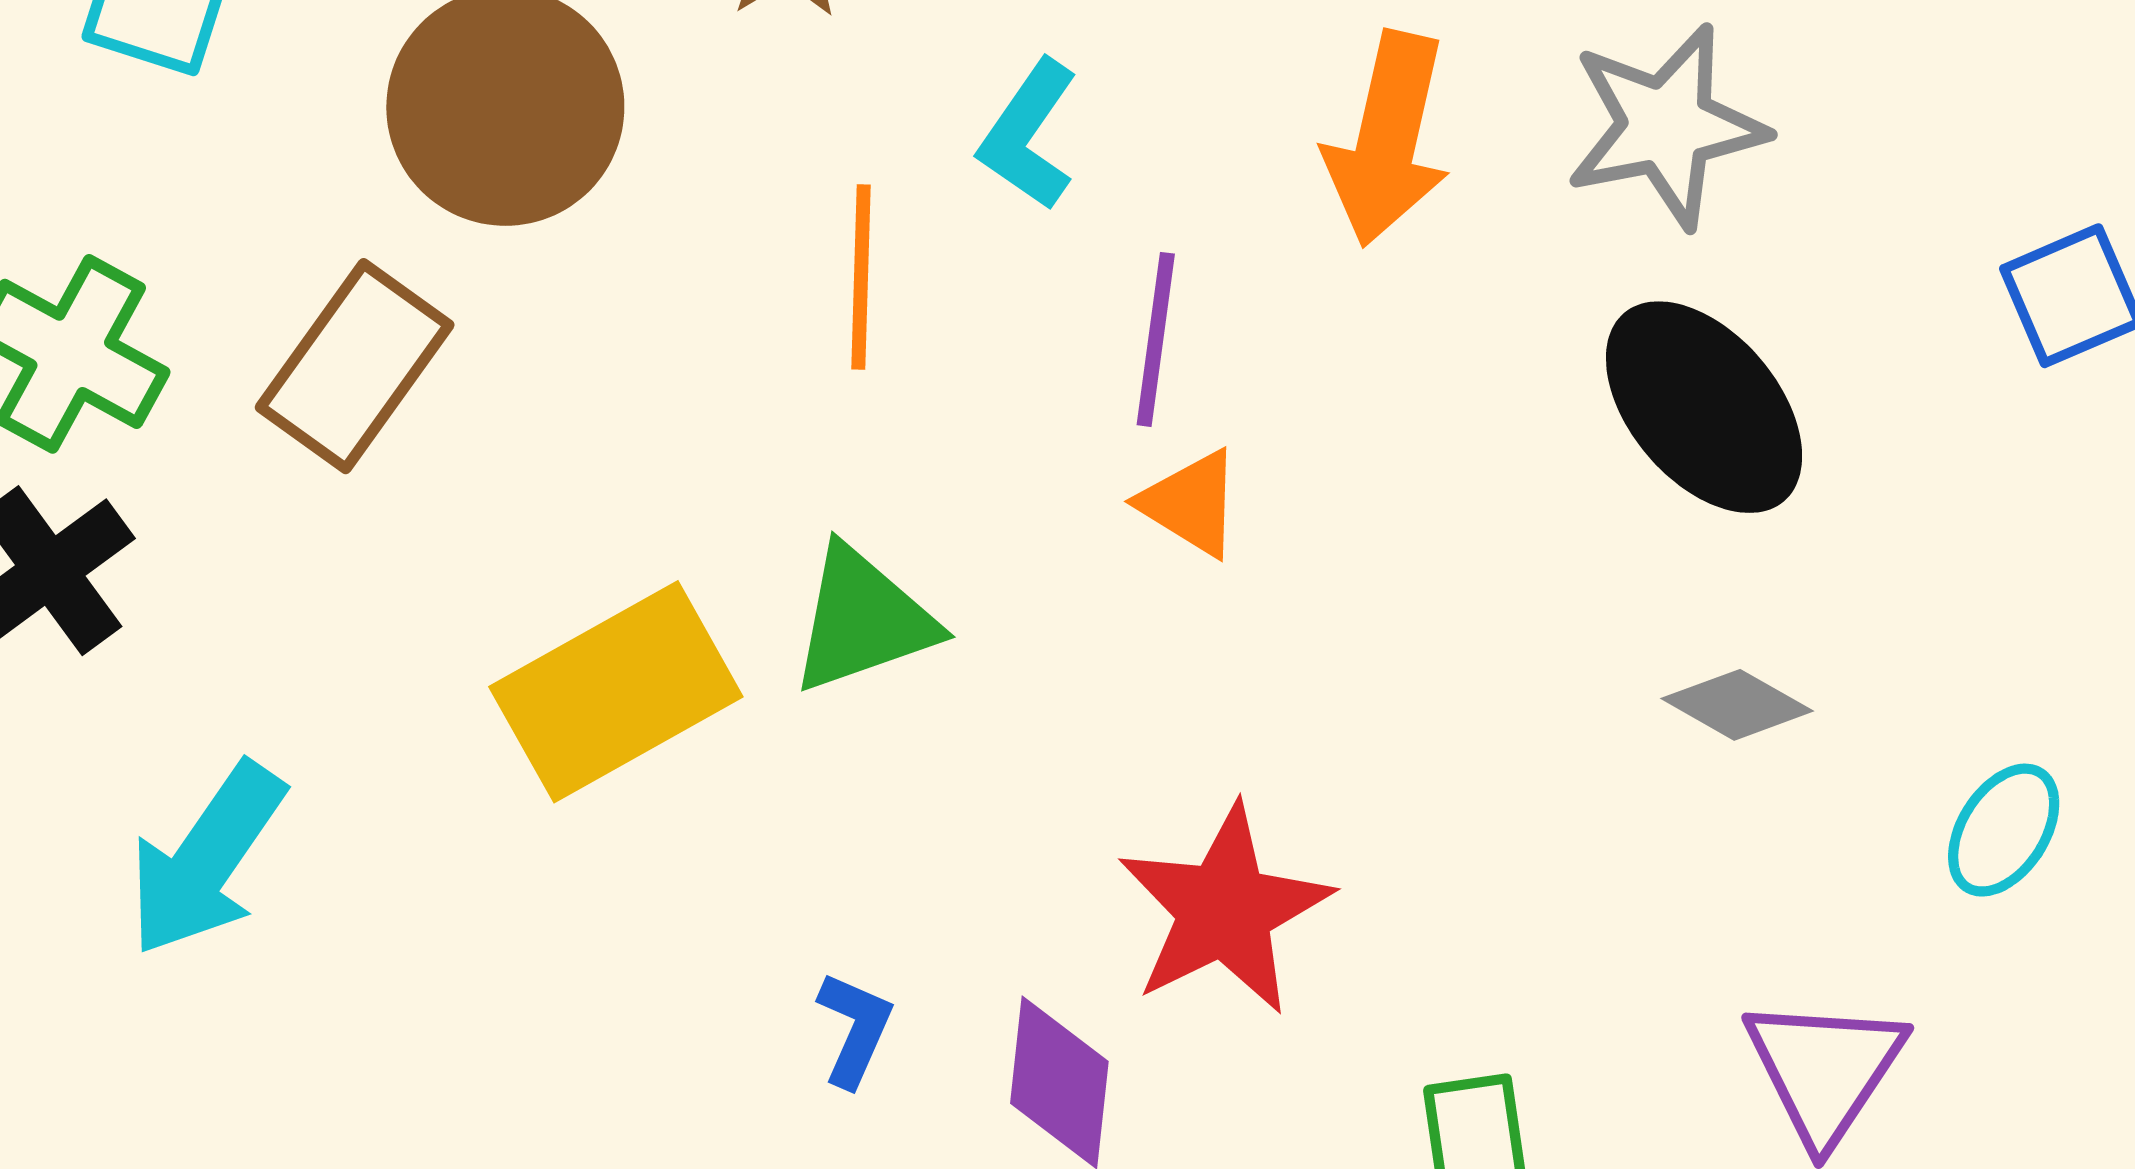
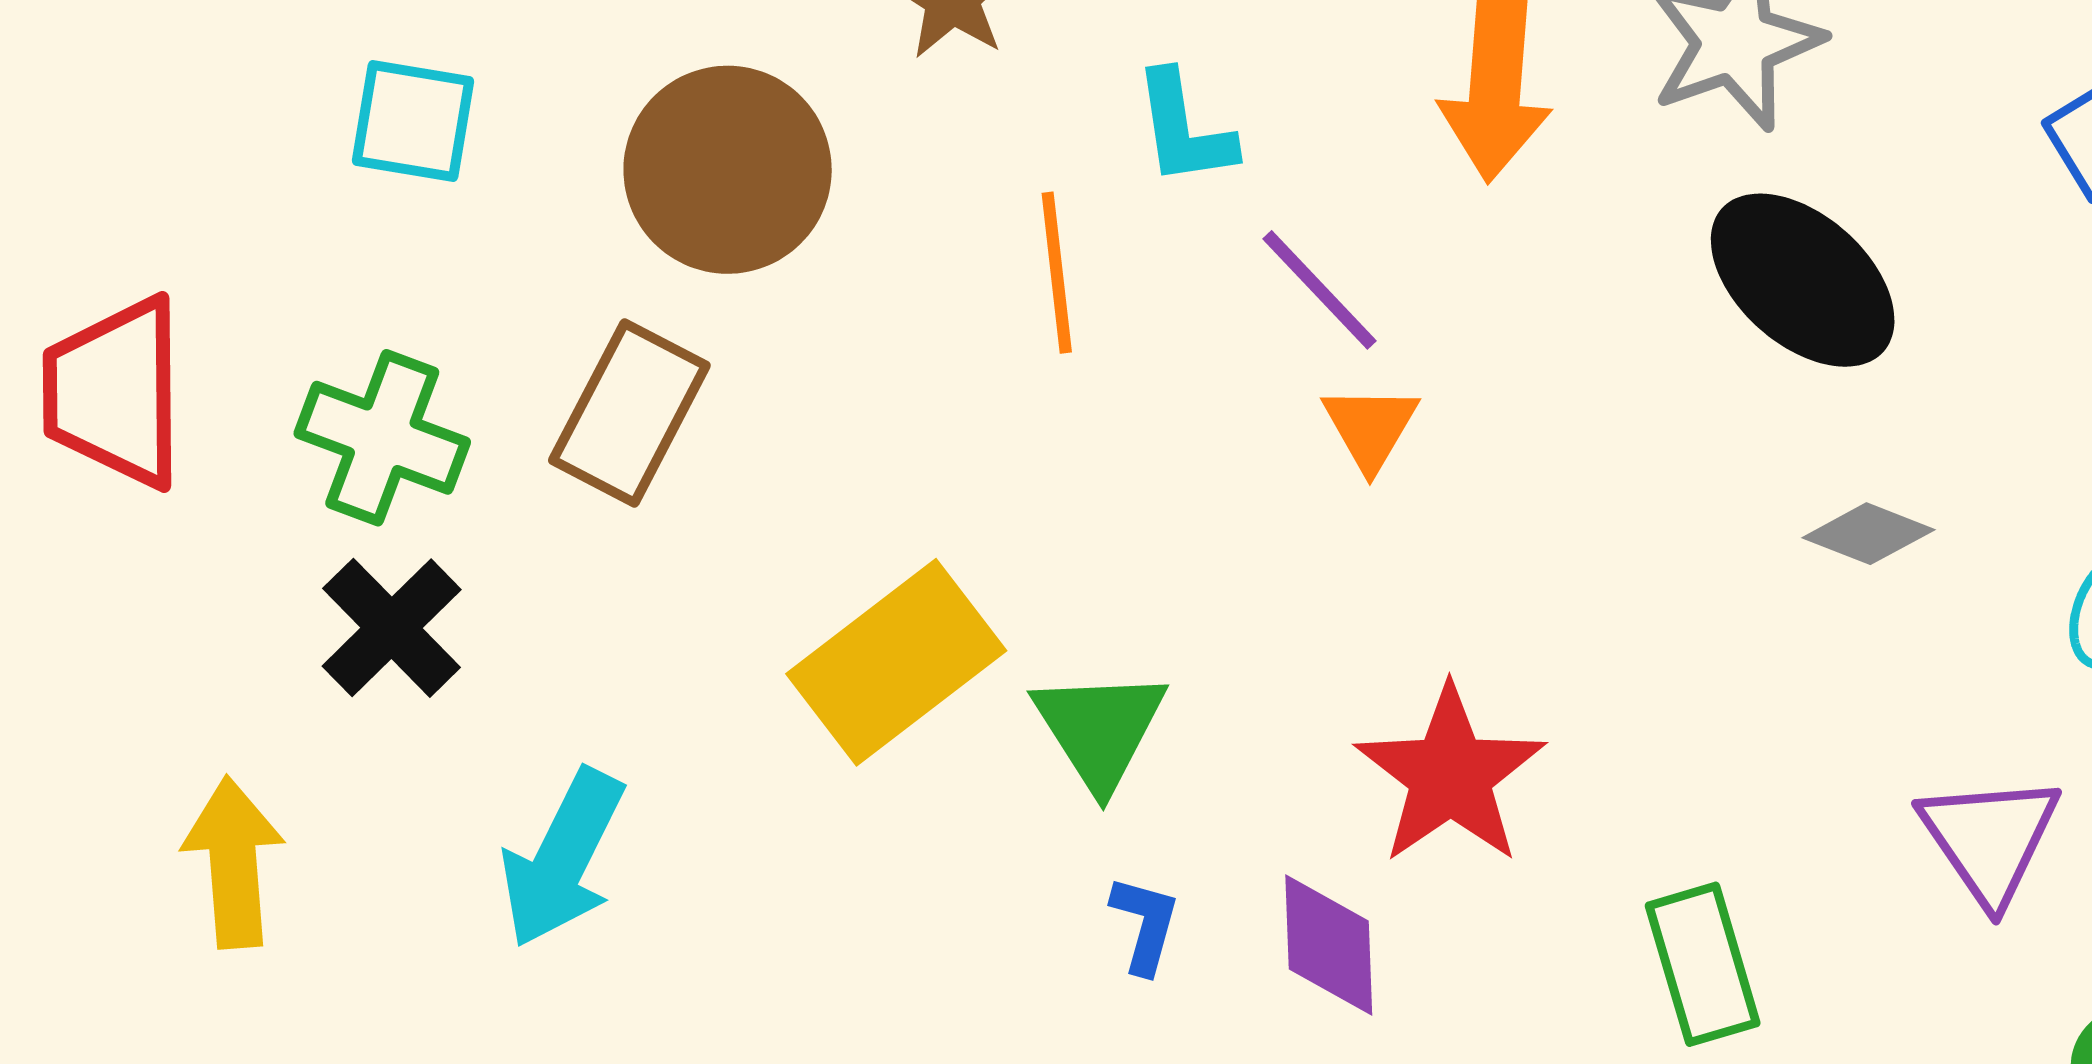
cyan L-shape: (1029, 135) -> (1184, 129), turned -35
purple line: (1156, 339) -> (1320, 290), turned -43
orange triangle: (1191, 503) -> (1370, 427), turned 37
green triangle: (863, 620) -> (1100, 729), moved, turned -35

